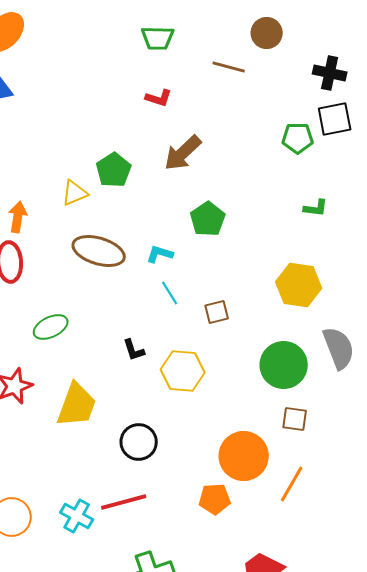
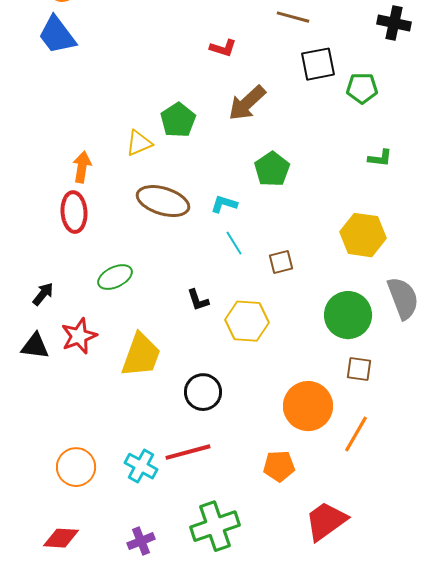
black square: (335, 119) -> (318, 64), moved
orange pentagon: (215, 499) -> (279, 466), moved

